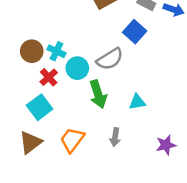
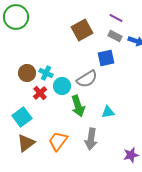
blue square: (135, 32) -> (106, 58), turned 36
cyan square: (40, 107) -> (22, 117), moved
gray arrow: (115, 137) -> (91, 139), size x1.5
purple star: (166, 145) -> (131, 155), moved

